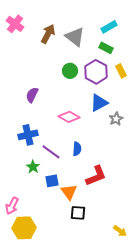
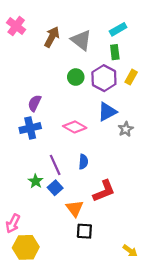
green rectangle: (106, 48) -> (115, 52), turned 56
yellow rectangle: (121, 71) -> (131, 77), turned 56
blue cross: (28, 135) -> (30, 128), moved
purple line: (51, 152) -> (55, 165), turned 30
blue square: (52, 181) -> (55, 188), moved, turned -32

